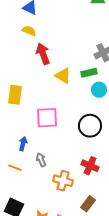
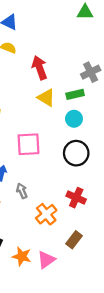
red arrow: (43, 54) -> (40, 68), moved
cyan circle: (99, 90) -> (74, 119), moved
orange cross: (63, 181) -> (46, 214), turned 36

